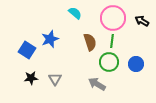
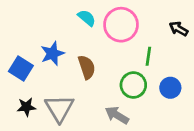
pink circle: (113, 18) -> (121, 25), moved
green line: (112, 41) -> (148, 56), moved
brown semicircle: (90, 42) -> (87, 67), moved
gray triangle: (55, 79) -> (59, 108), size x1.6

